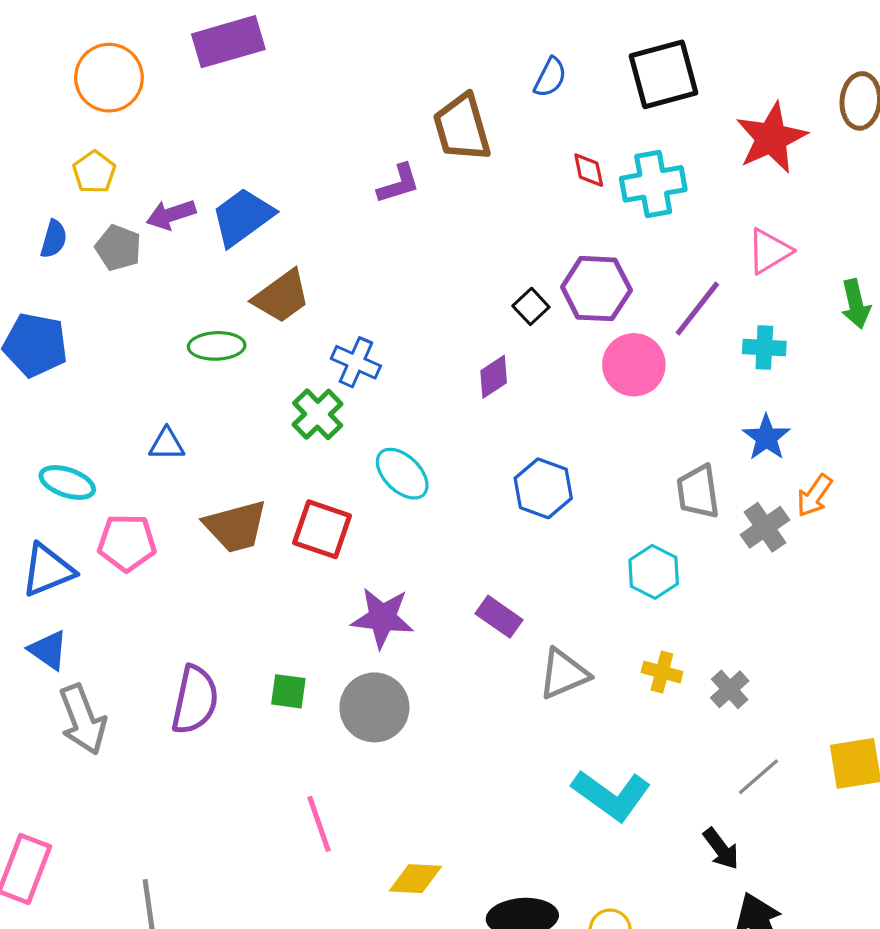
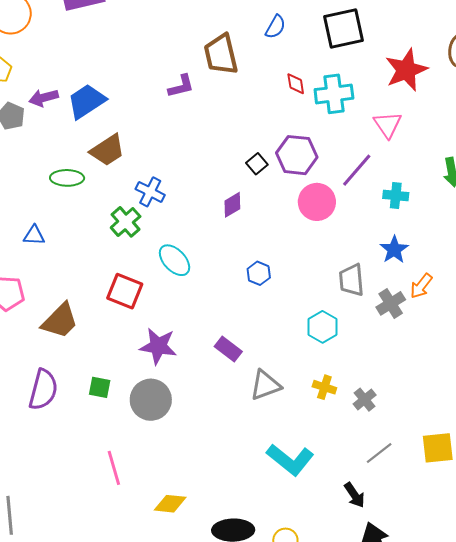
pink triangle: (769, 251) -> (388, 125), moved, turned -36
blue hexagon: (543, 488) -> (259, 273), size x0.7
brown trapezoid: (236, 526) -> (60, 321), moved, turned -33

